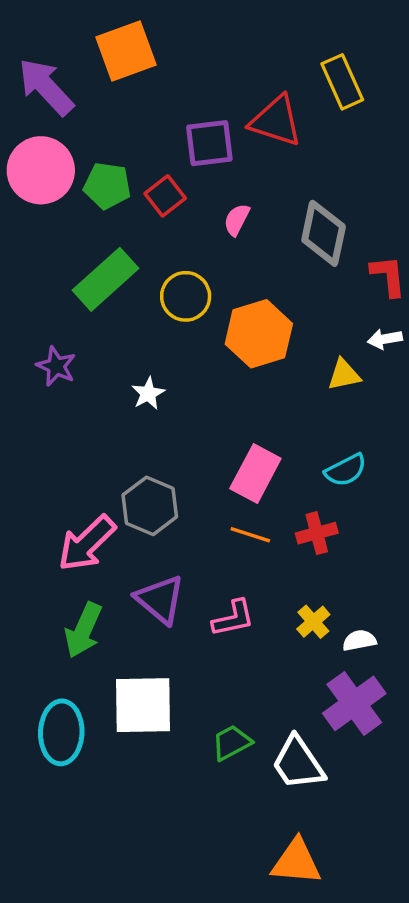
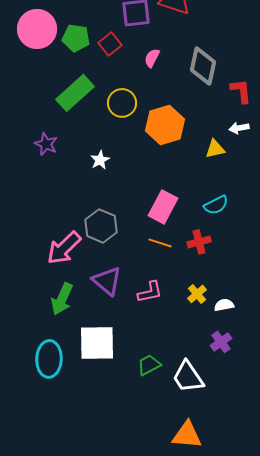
purple cross: (354, 703) -> (221, 342), size x0.6

